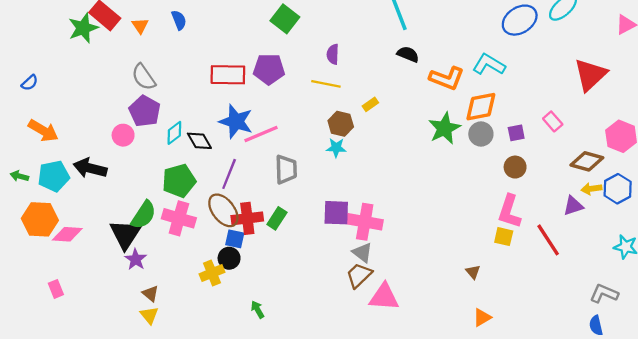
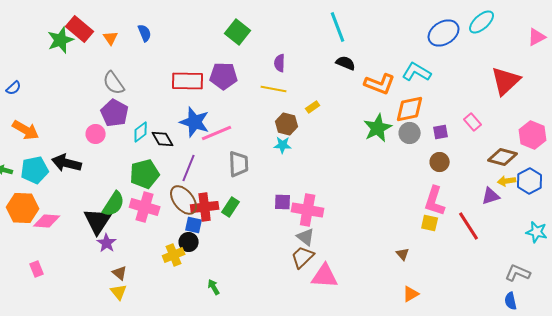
purple square: (336, 213) -> (283, 202), size x0.7

